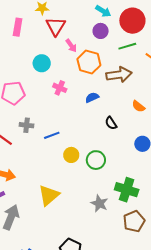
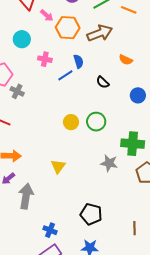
blue semicircle: (92, 97) -> (79, 61), turned 112
gray cross: (27, 125) -> (17, 91), moved, turned 32
blue line: (52, 135) -> (65, 75), moved
yellow triangle: (49, 195) -> (58, 166), size x0.7

